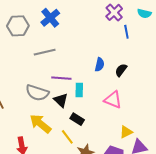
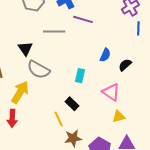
purple line: (61, 78) -> (83, 19), moved
black triangle: (61, 100) -> (25, 49), moved
yellow arrow: (40, 124) -> (20, 92), moved, turned 70
yellow triangle: (126, 132) -> (119, 117), moved

